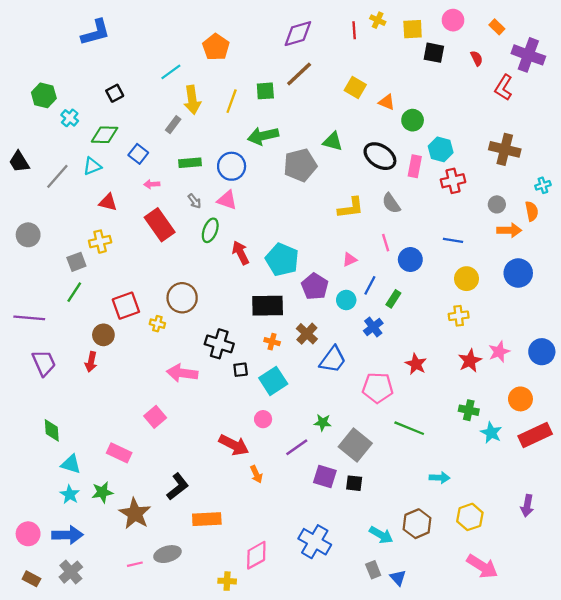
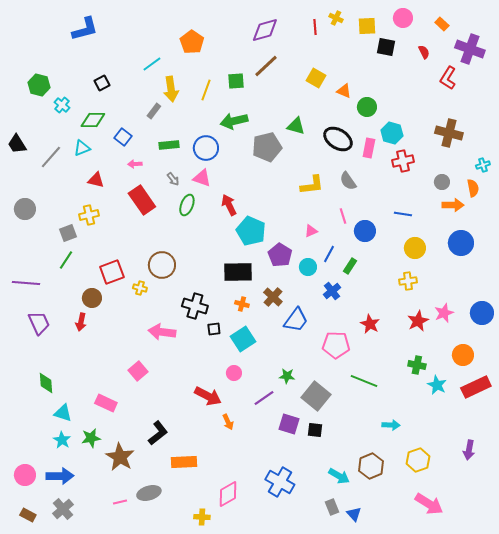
red arrow: (241, 253) -> (229, 205), moved

